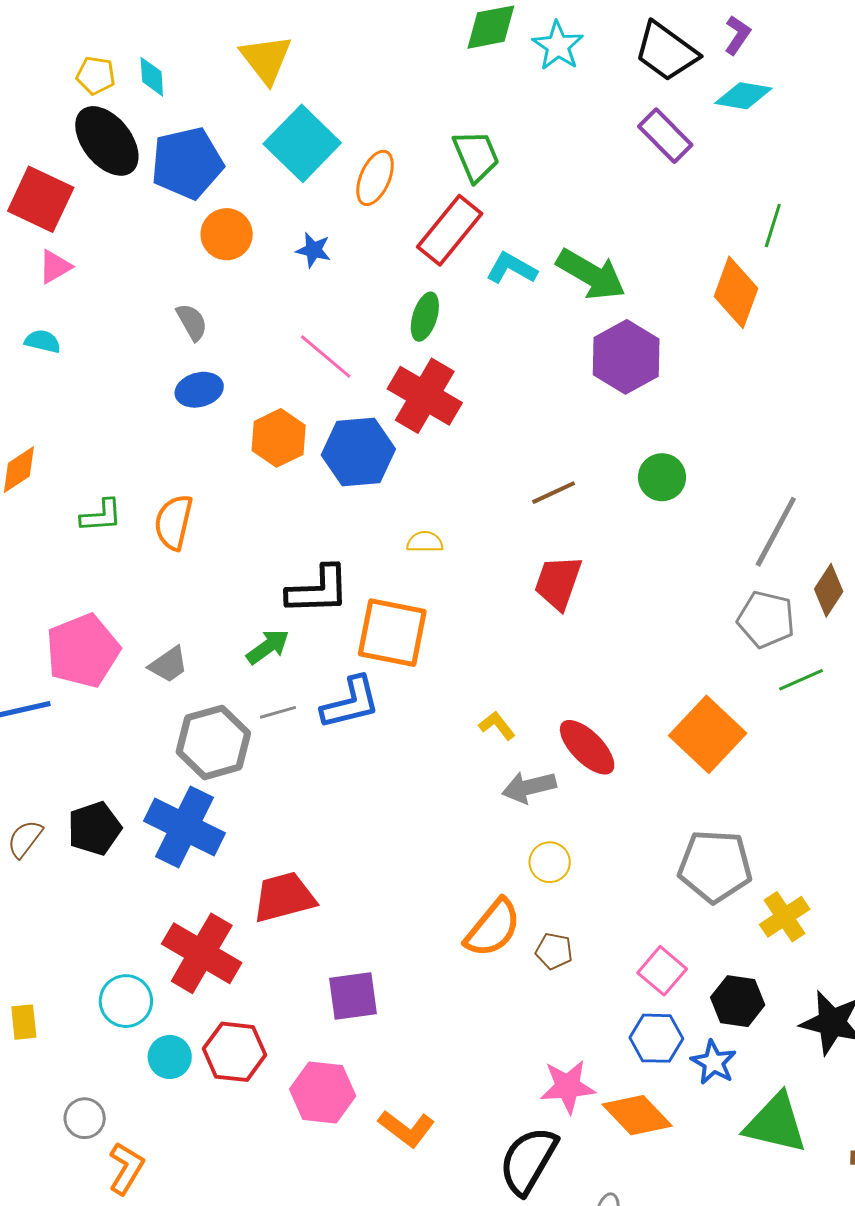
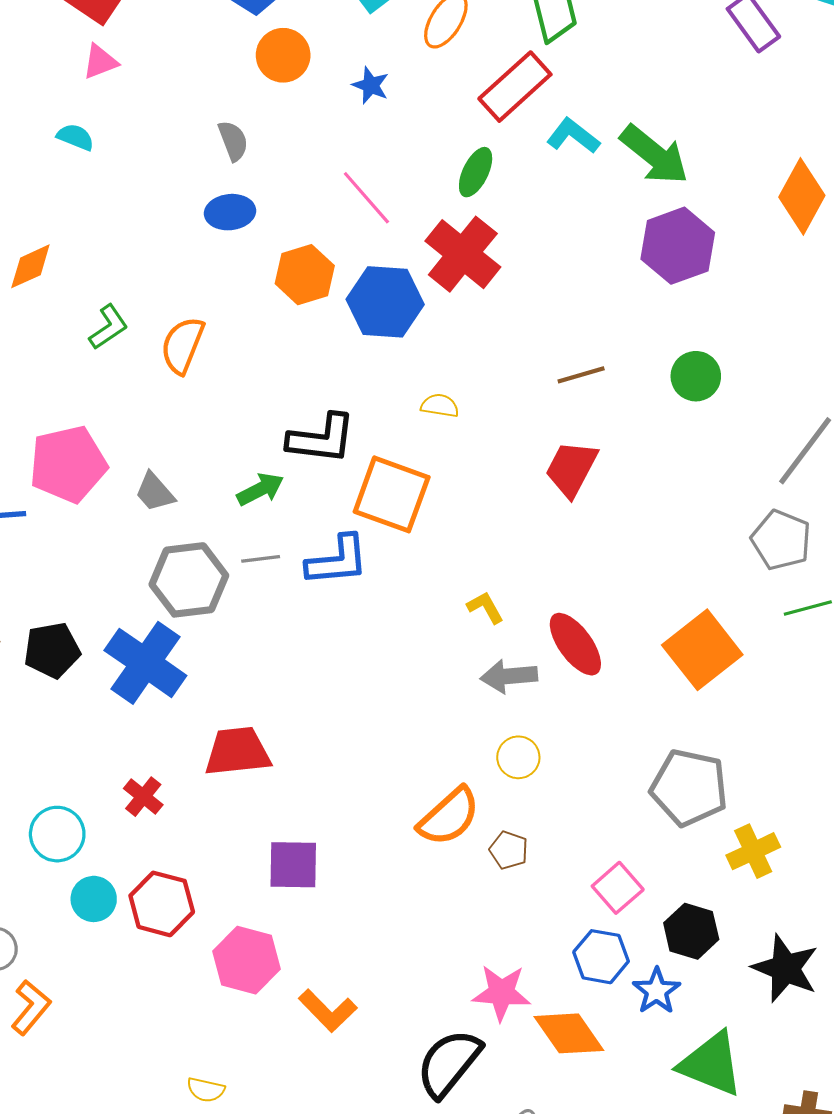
green L-shape: (101, 516) -> (109, 327), turned -39
gray trapezoid: (169, 665) -> (155, 492), turned 75
red cross: (202, 953) -> (143, 797), size x0.5

